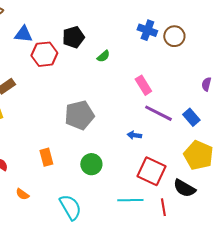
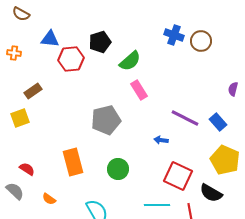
green semicircle: (103, 56) -> (130, 61), size x1.6
pink rectangle: (143, 85) -> (139, 90), moved
orange rectangle: (46, 157) -> (73, 162), size x1.5

